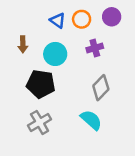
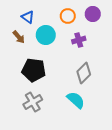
blue triangle: (58, 20) -> (28, 17), moved
brown arrow: (23, 44) -> (19, 37), turned -40
cyan circle: (55, 54) -> (46, 35), moved

